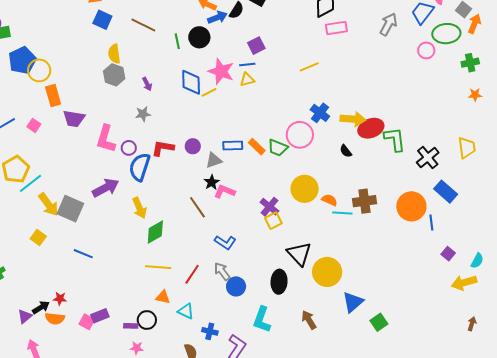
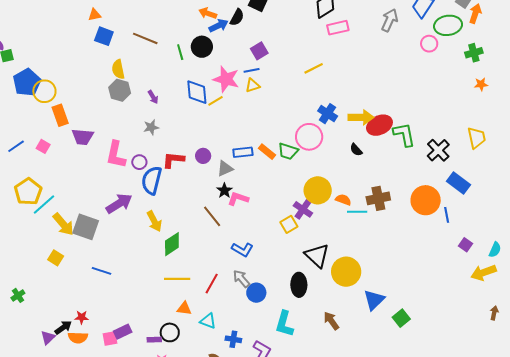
purple cross: (269, 207) -> (303, 209), moved
pink square: (87, 322) -> (110, 338), turned -35

